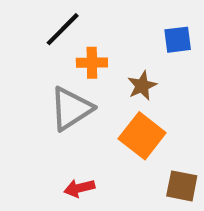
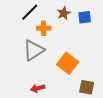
brown star: (142, 86) -> (64, 13), moved

